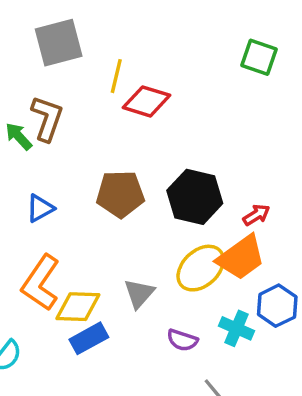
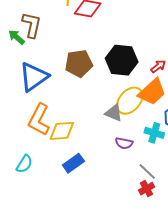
blue triangle: (40, 208) -> (34, 77), size x1.8
gray triangle: (139, 293) -> (114, 113), moved, turned -42
blue rectangle: (89, 338) -> (73, 163), moved

